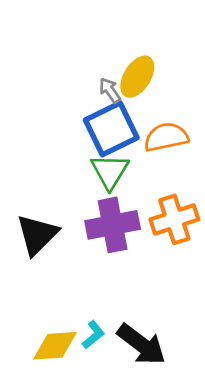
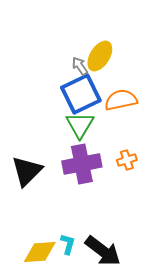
orange cross: (174, 219) -> (127, 160), size x0.6
cyan L-shape: (93, 335) -> (68, 244), turned -35

